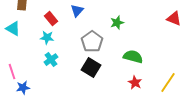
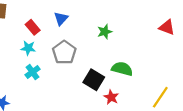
gray pentagon: (92, 42) -> (64, 52), moved
black square: (91, 68) -> (94, 80), moved
red star: (135, 83) -> (111, 97), moved

